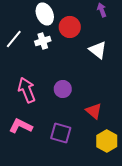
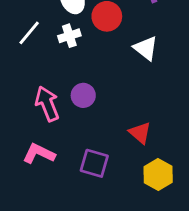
purple circle: (63, 89) -> (83, 95), moved

